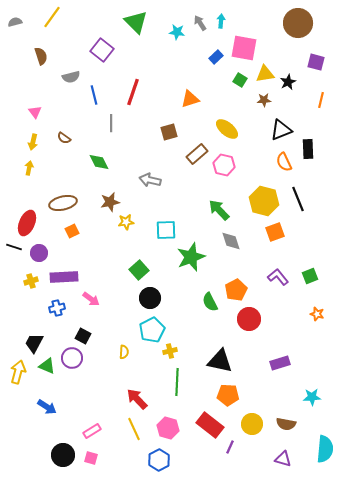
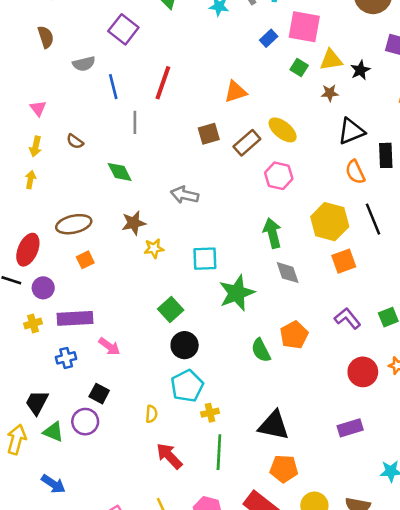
brown rectangle: (197, 154) -> (247, 143), moved
green arrow: (219, 210) -> (272, 233), turned 30
red circle: (249, 319) -> (363, 372), moved
red arrow: (137, 399) -> (169, 456), moved

